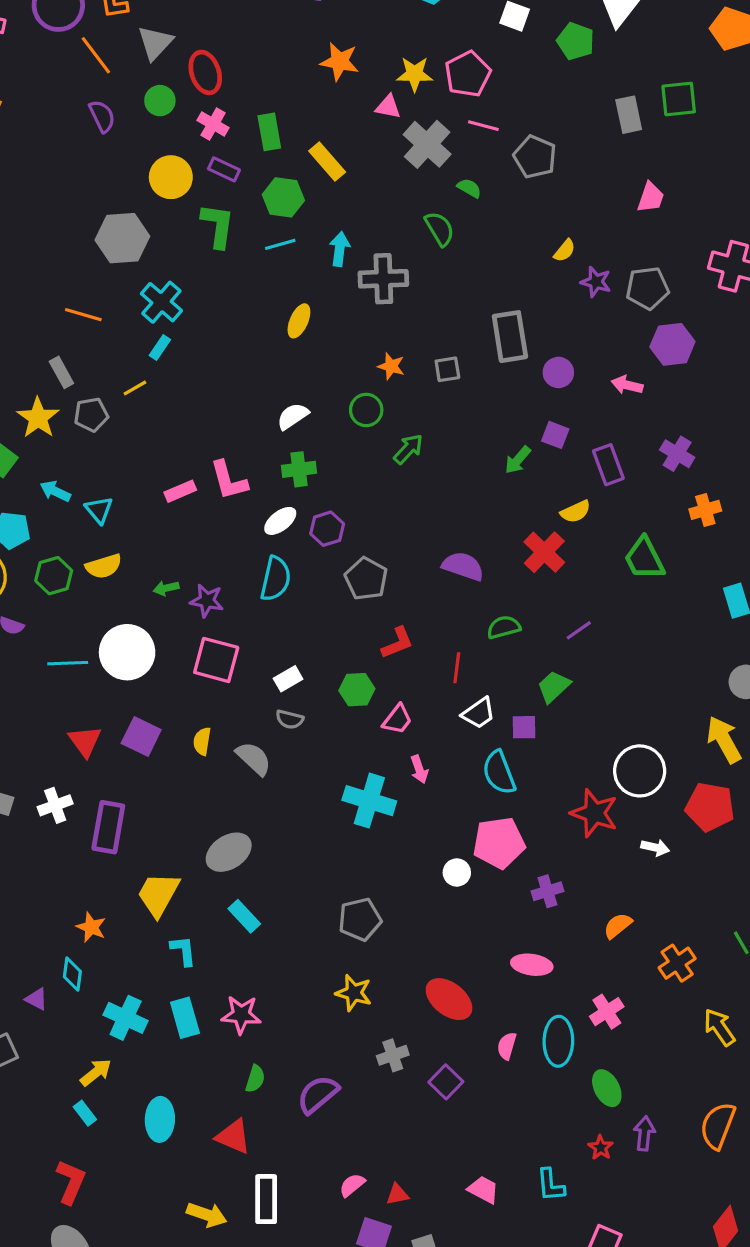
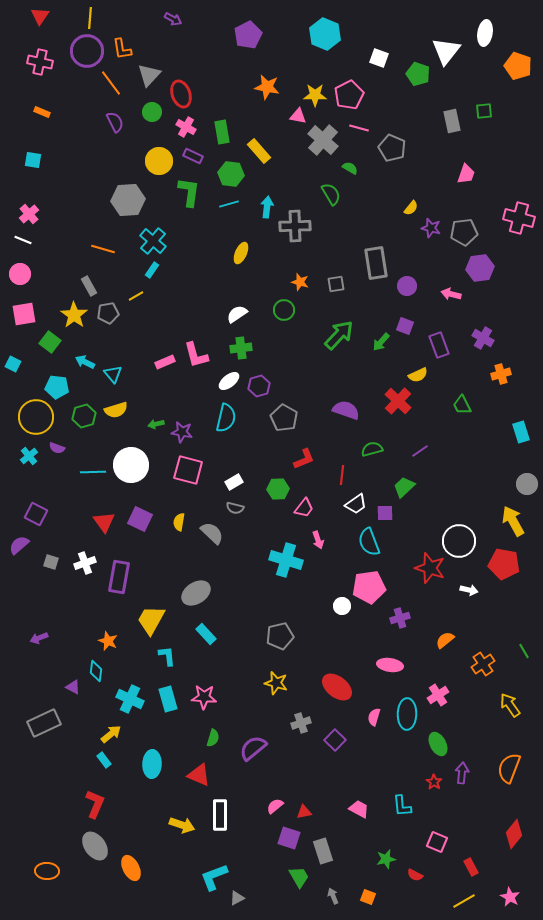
green square: (679, 99) -> (484, 111), size x0.7
green arrow: (408, 449) -> (339, 335), moved, size x1.5
green trapezoid: (644, 558) -> (462, 405), size x0.7

